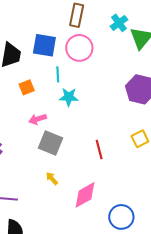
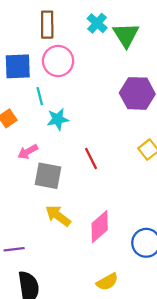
red line: (99, 149) -> (91, 159), moved
yellow arrow: (52, 178) -> (58, 216), size x1.6

